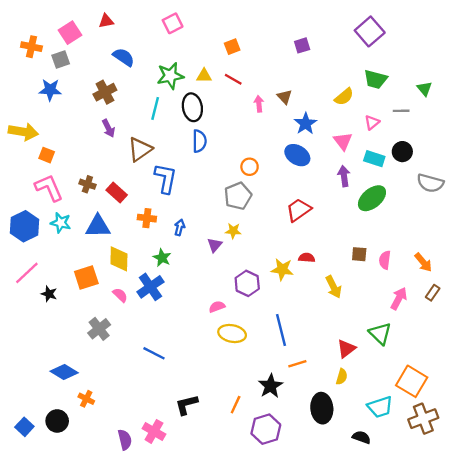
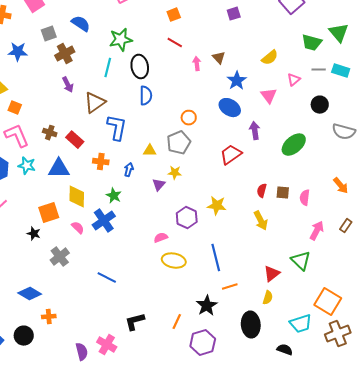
gray square: (61, 59) -> (49, 34), moved
yellow triangle: (204, 76) -> (150, 151), moved
green trapezoid: (375, 79) -> (312, 43), moved
green triangle: (424, 89) -> (339, 33), moved, size x1.5
cyan rectangle: (374, 159) -> (341, 71), moved
purple arrow: (344, 176) -> (255, 131), moved
red semicircle: (307, 258) -> (262, 191), moved, turned -80
orange arrow: (423, 262) -> (341, 186), moved
black star: (49, 294) -> (34, 234), moved
orange cross: (86, 399) -> (49, 317), turned -32

